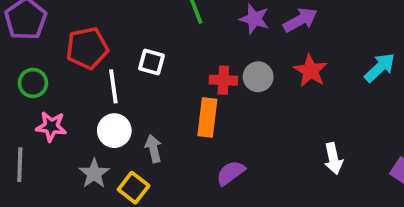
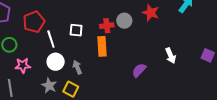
white square: (152, 62) -> (76, 30), moved
purple semicircle: (231, 173) -> (139, 70), moved

